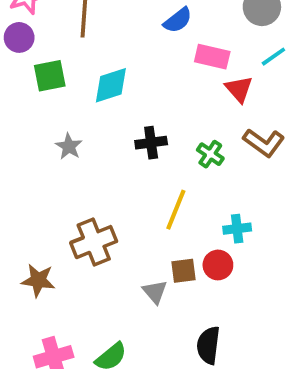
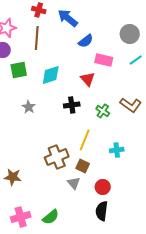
red triangle: (239, 89) -> (88, 79), moved
brown cross: (94, 242) -> (57, 157), moved
red circle: (218, 265) -> (103, 187), moved
brown square: (184, 271) -> (83, 166), moved, turned 32

